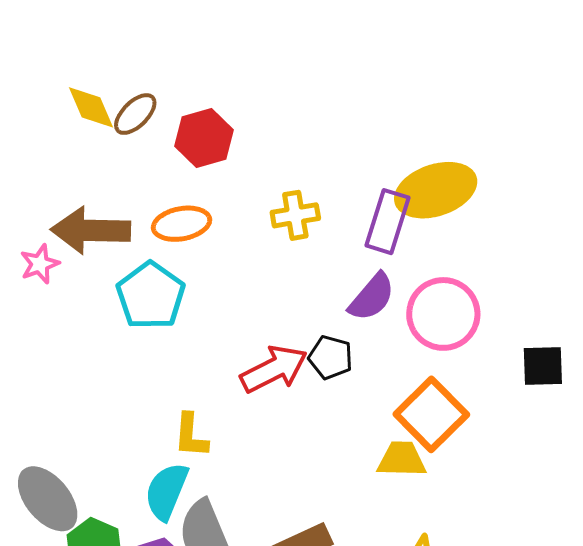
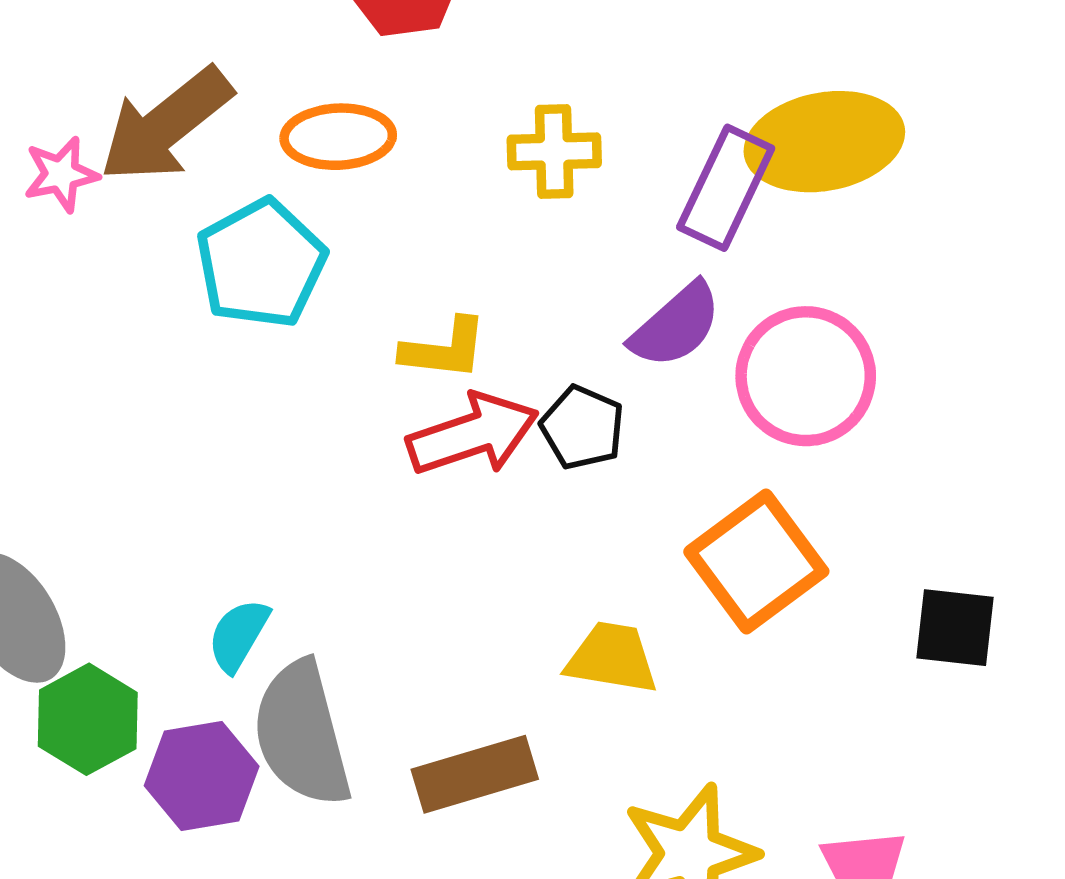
brown arrow: (91, 230) -> (166, 125), turned -48
black square: (543, 366) -> (955, 628), moved
yellow L-shape: (191, 436) -> (444, 349), moved, turned -96
yellow trapezoid: (402, 459) -> (612, 658), moved
cyan semicircle: (166, 491) -> (238, 635), size x0.7

